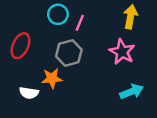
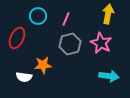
cyan circle: (58, 14) -> (38, 16), moved
gray hexagon: (69, 53) -> (70, 44), moved
cyan arrow: (132, 92) -> (109, 76), turned 30

